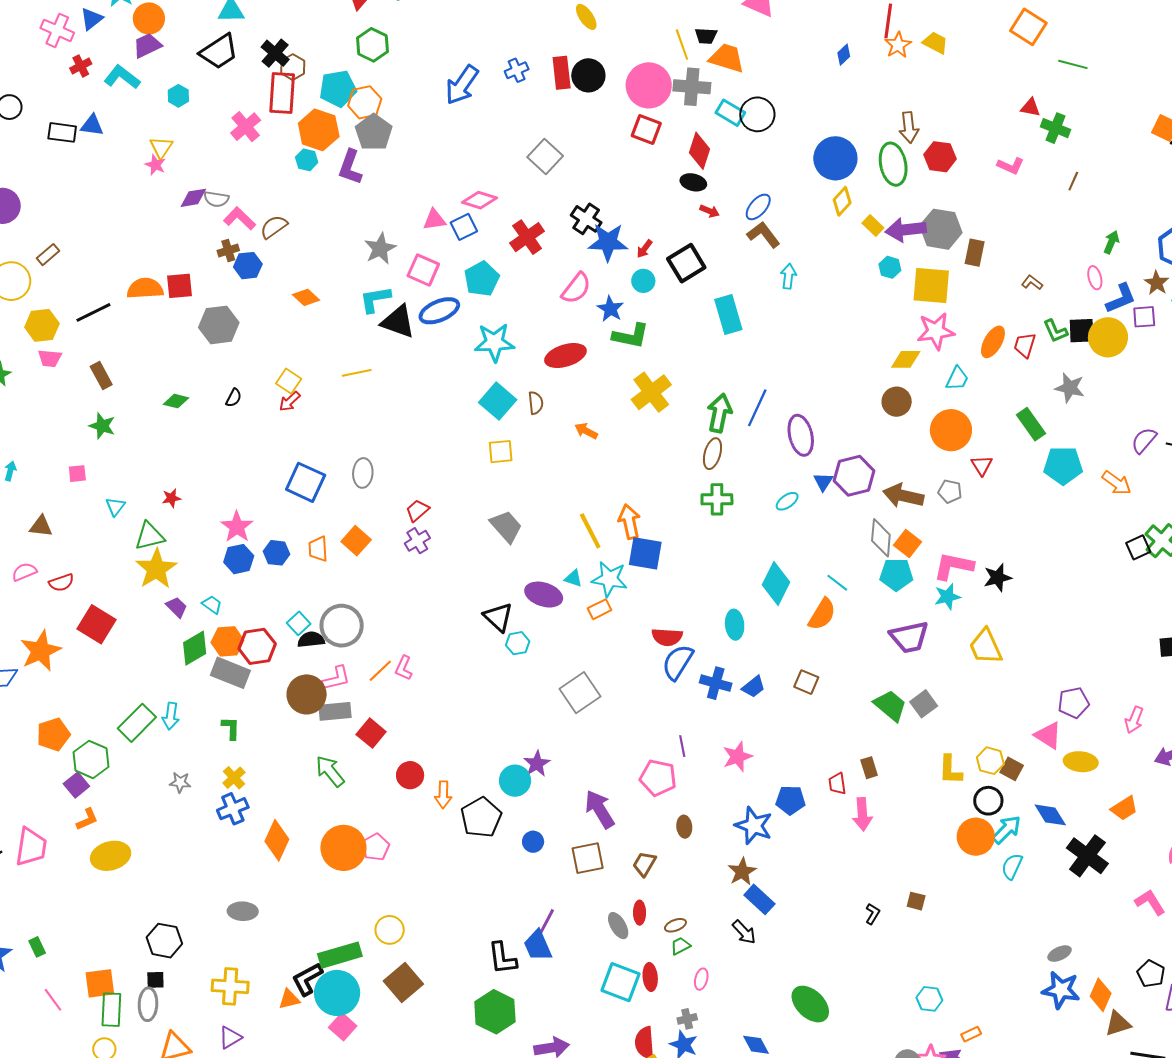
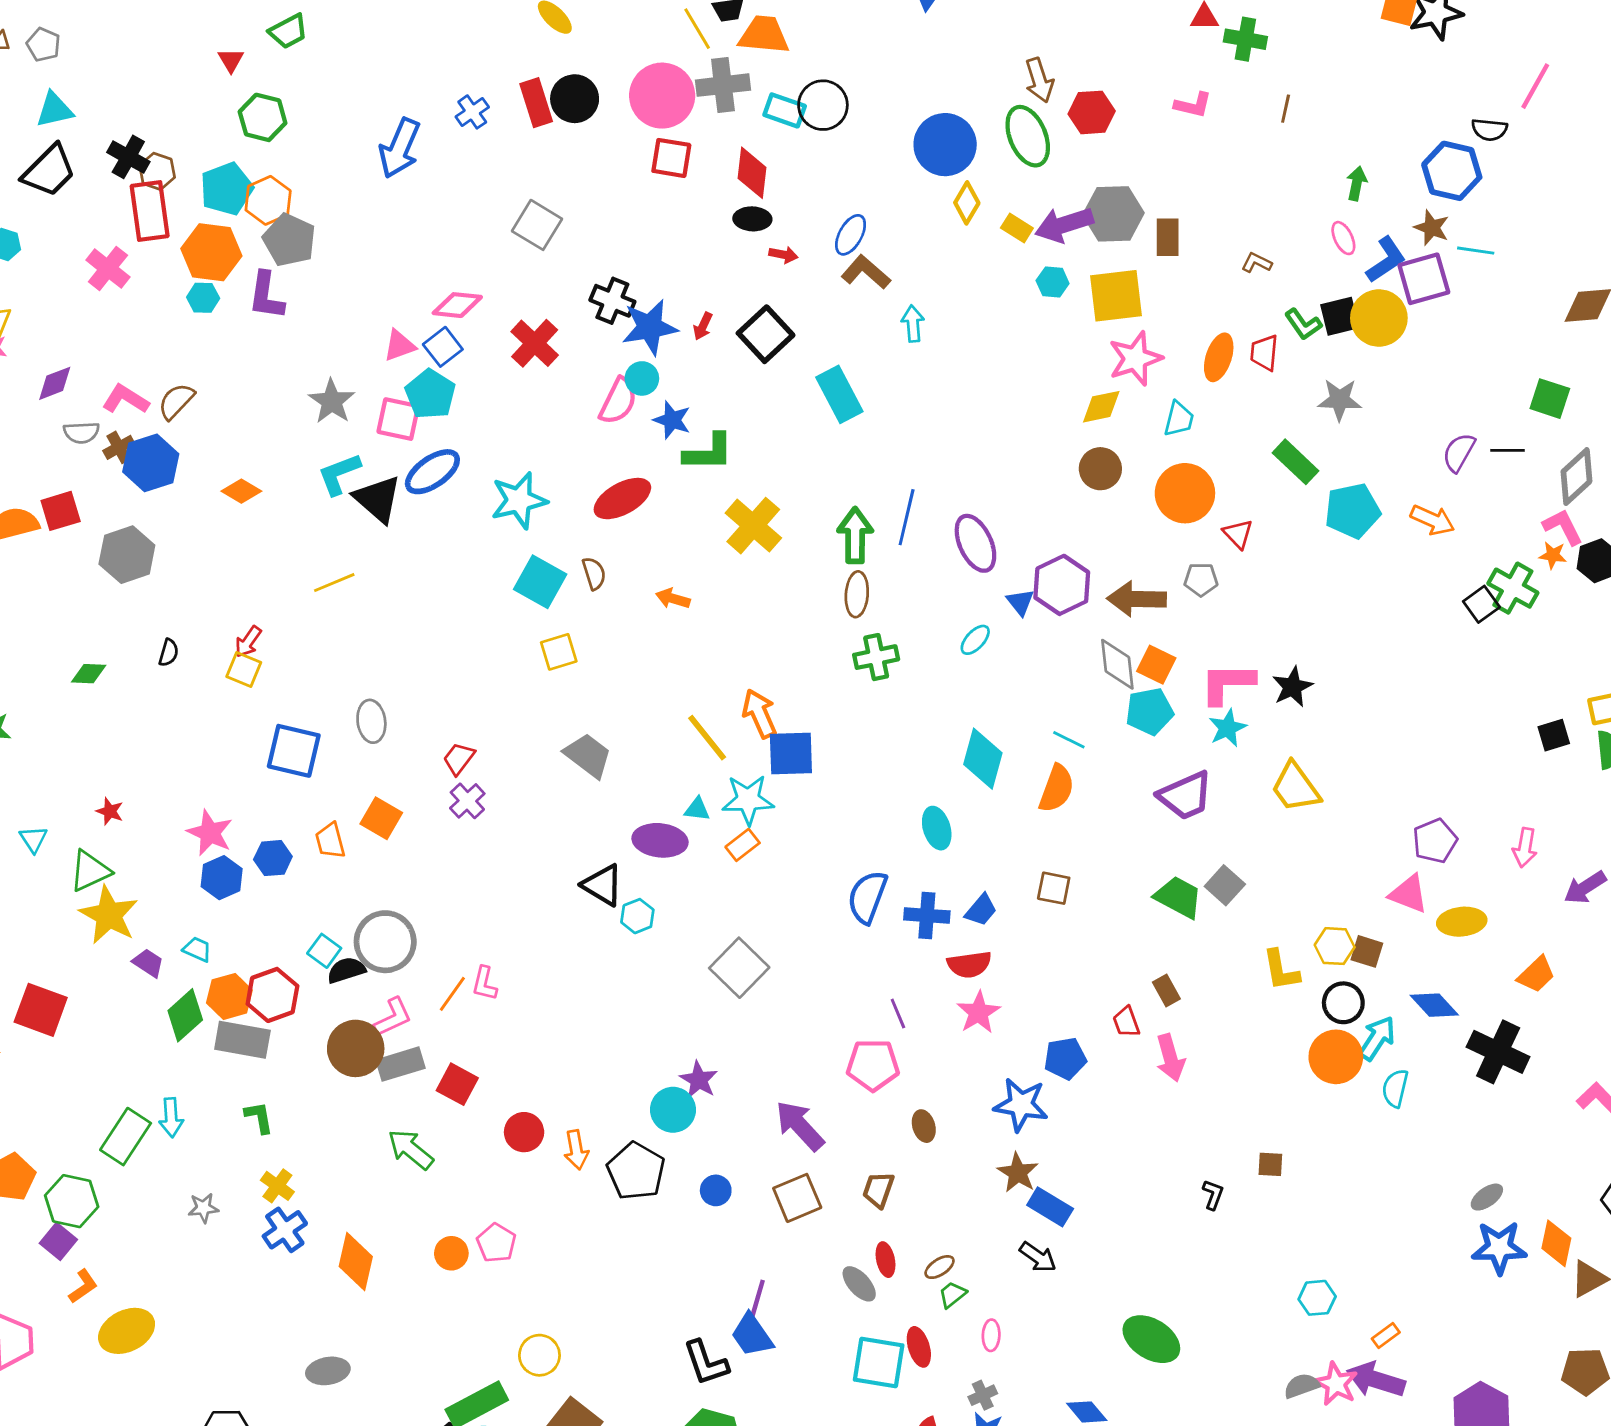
gray semicircle: (216, 199) -> (81, 433), moved
blue hexagon: (248, 266) -> (151, 463), size x1.4
cyan pentagon: (482, 279) -> (430, 394), moved
cyan circle: (643, 281) -> (642, 378), moved
purple square: (1144, 317) -> (1424, 279), size x1.5
black triangle: (398, 322) -> (378, 499), turned 33
yellow square: (289, 381) -> (244, 669), moved
red star: (171, 498) -> (110, 811), turned -30
red semicircle: (667, 637) -> (969, 964), moved
orange circle: (343, 848) -> (451, 1253), size x0.5

